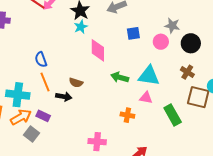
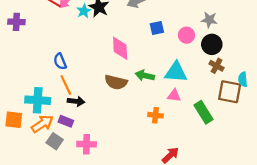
gray star: (172, 26) -> (209, 20), moved
cyan star: (81, 27) -> (84, 11), moved
black circle: (191, 43) -> (212, 44), moved
brown semicircle: (76, 83) -> (116, 82), moved, size x1.5
black arrow: (64, 97) -> (76, 101), moved
pink cross: (97, 142) -> (87, 144), moved

